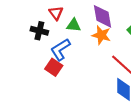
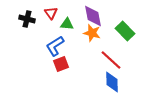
black cross: (39, 31) -> (27, 19), moved
red square: (54, 67) -> (61, 64), moved, turned 35

